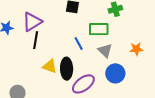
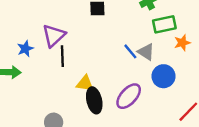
green rectangle: (99, 29) -> (164, 24), moved
blue line: (79, 43) -> (130, 51), moved
black ellipse: (67, 69) -> (94, 100), moved

